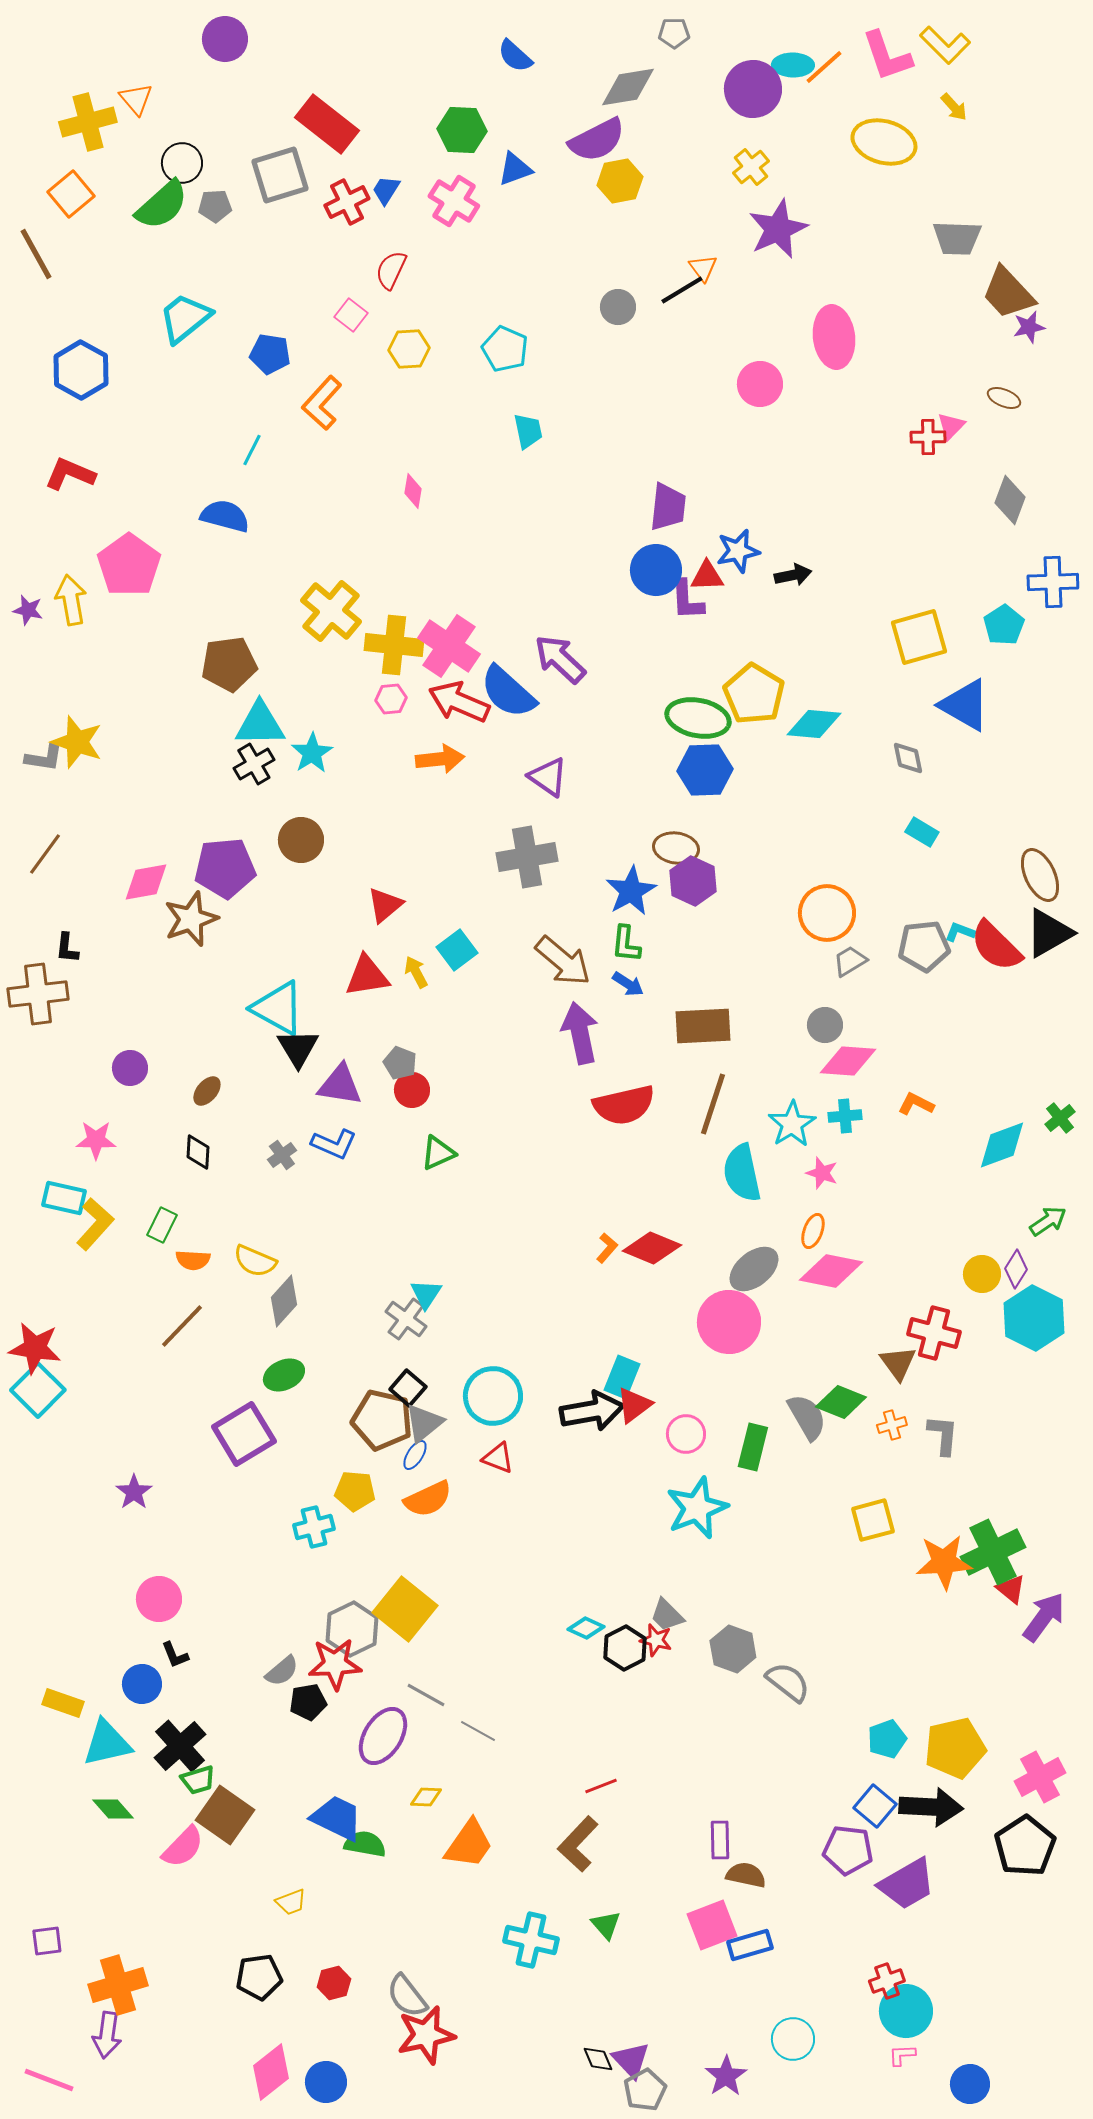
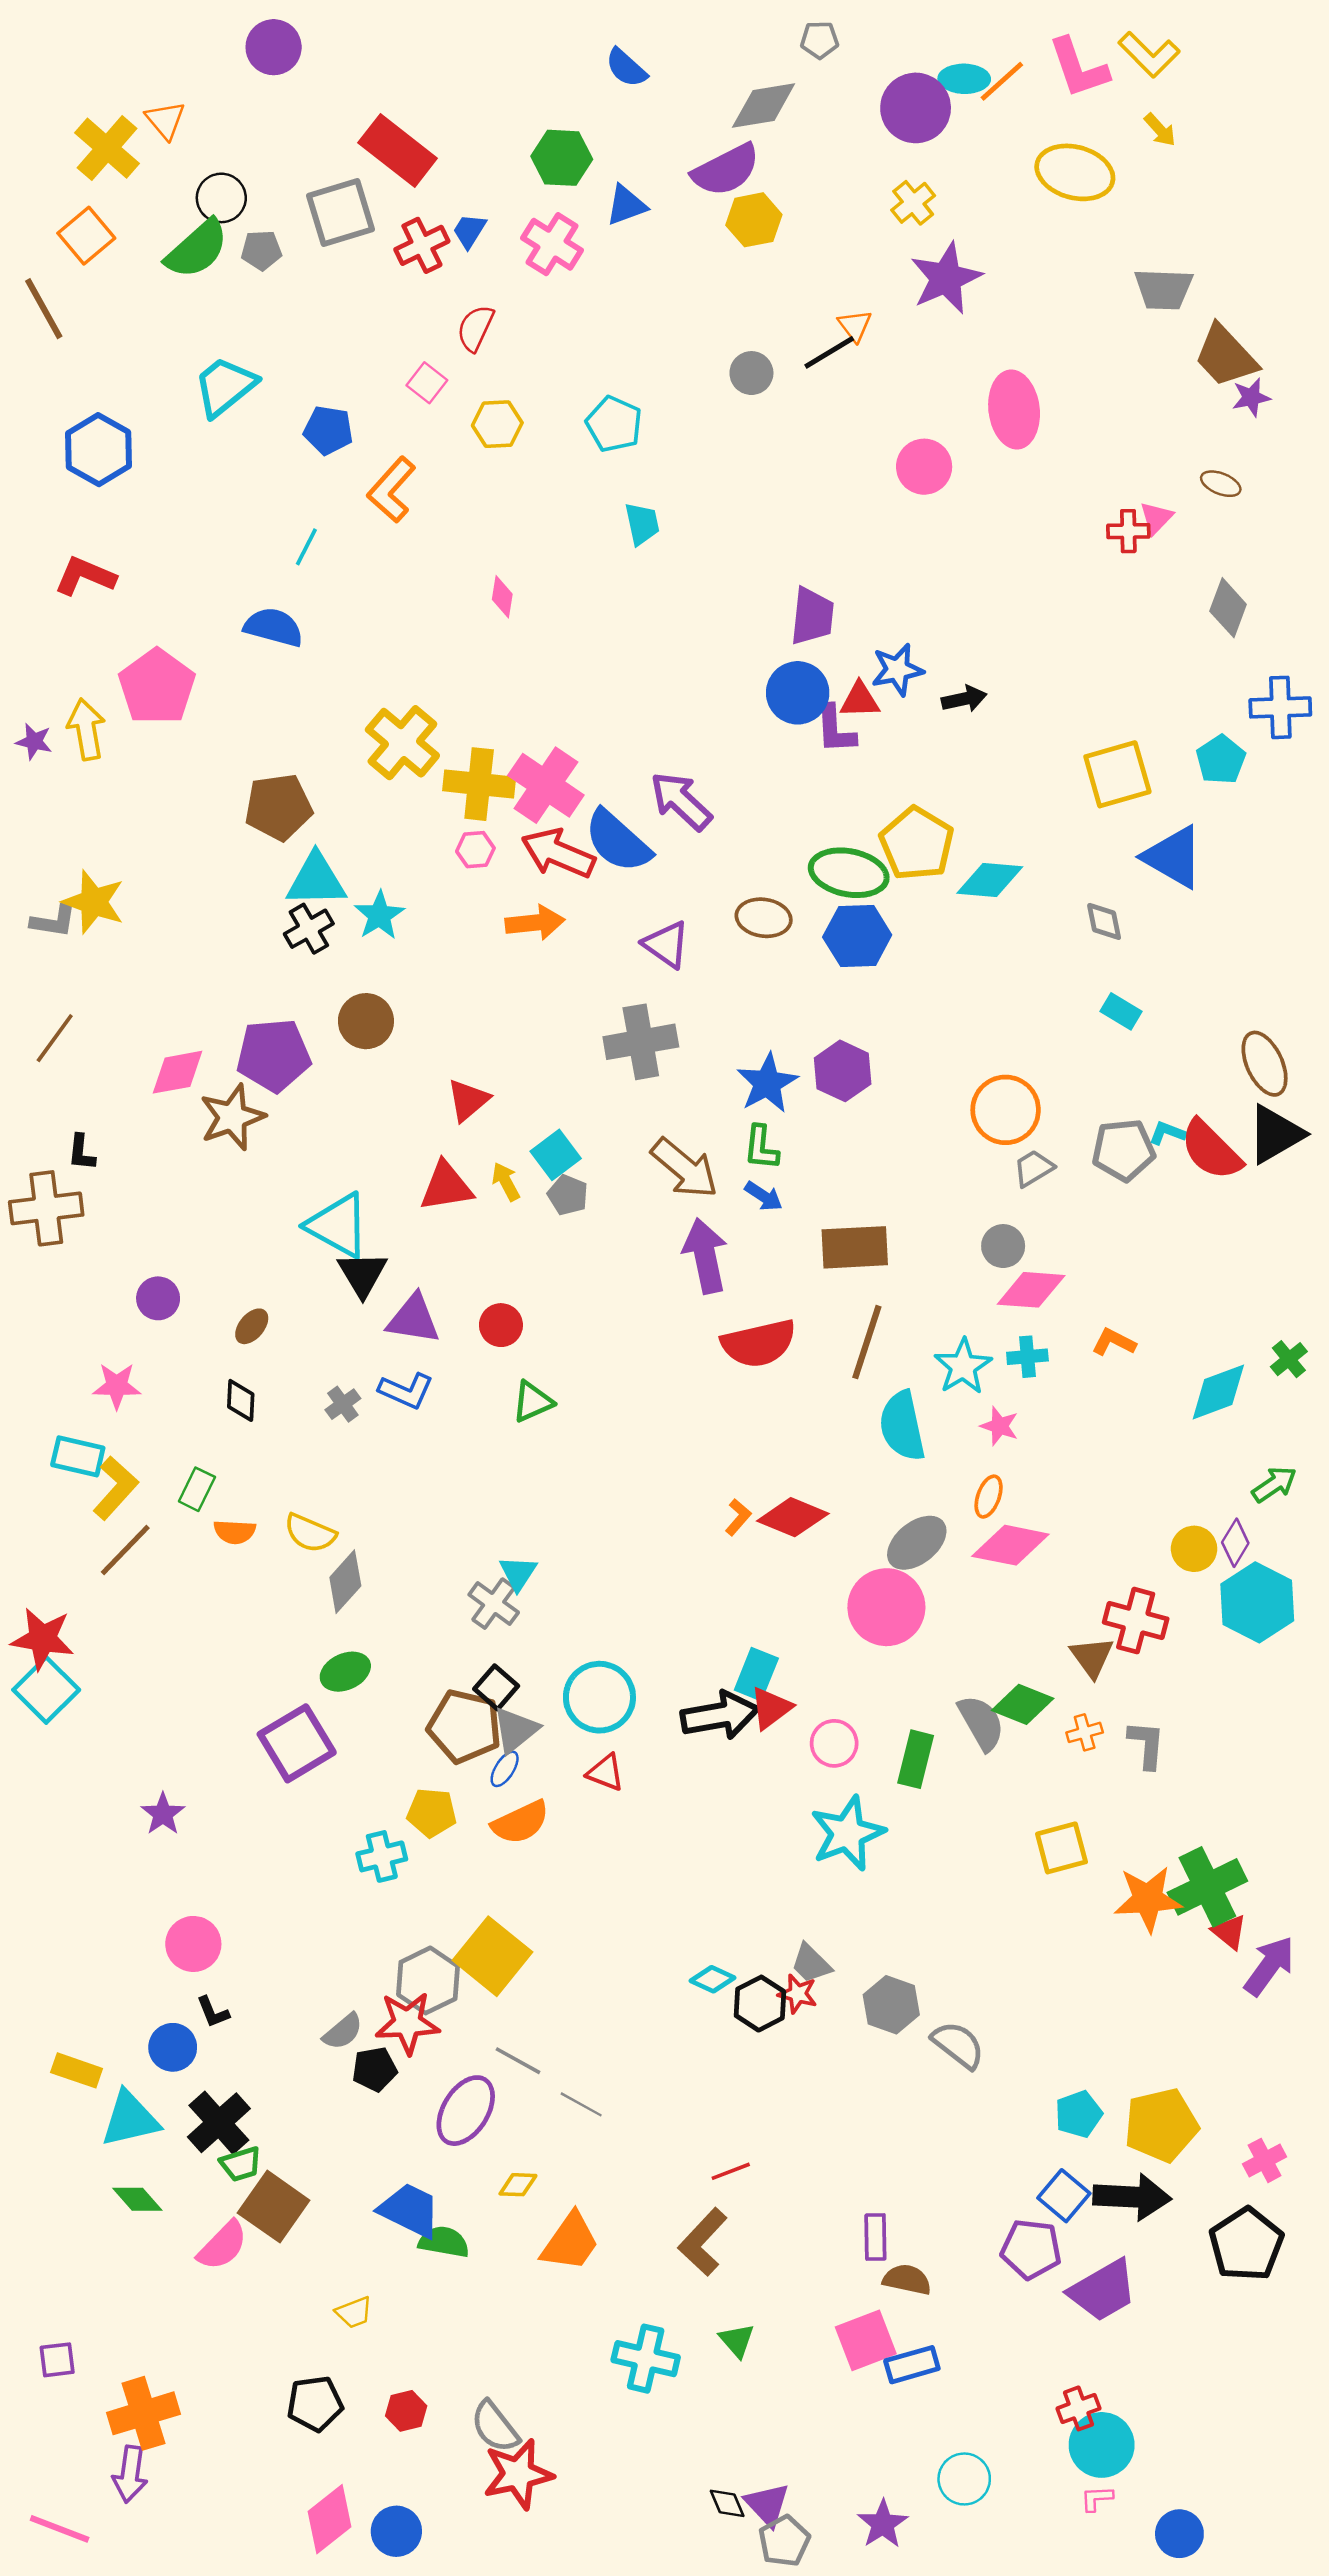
yellow cross: (88, 122) -> (107, 148), turned -34
brown ellipse: (676, 848) -> (764, 918), moved
gray pentagon: (400, 1063) -> (568, 1195), moved
brown line: (182, 1326) -> (125, 1550), moved
pink cross: (1040, 1777) -> (1265, 2160), size x0.7

